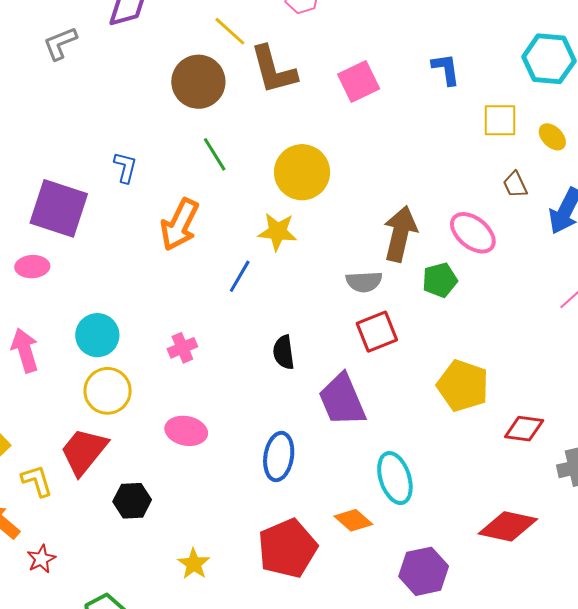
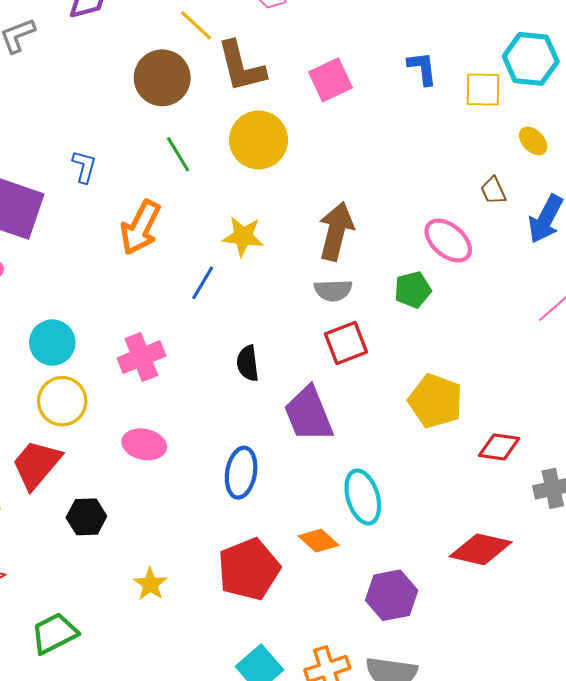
yellow square: (500, 120) -> (483, 89), moved
yellow circle: (302, 172) -> (259, 140), moved
brown arrow: (400, 234) -> (336, 231), moved
pink cross: (182, 348) -> (141, 357), size x1.5

